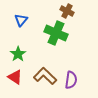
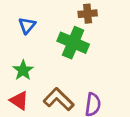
brown cross: (67, 11) -> (88, 14), turned -32

